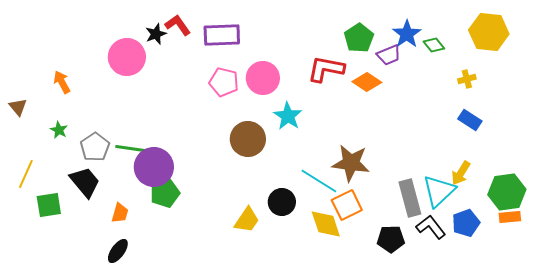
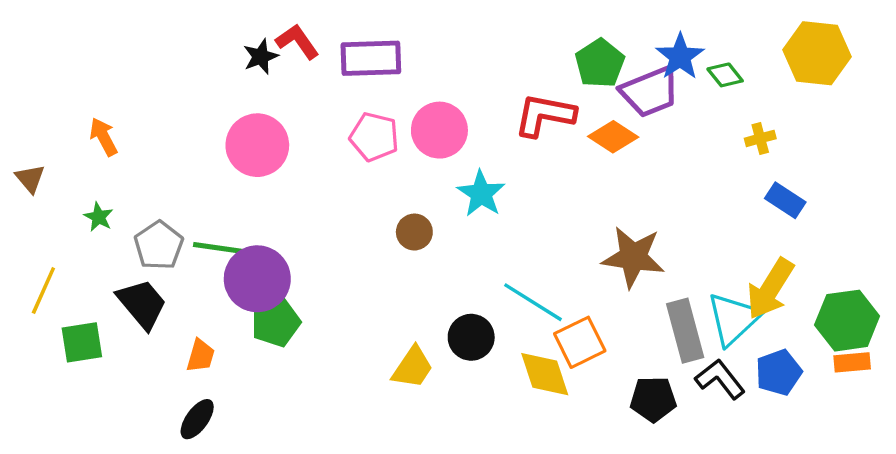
purple trapezoid: (389, 55) -> (650, 92), size x1.5
pink circle: (127, 57) -> (257, 145), moved
yellow cross: (467, 79) -> (760, 138), moved
brown circle: (248, 139) -> (414, 232), size x0.6
brown star: (351, 163) -> (633, 257), moved
yellow arrow: (461, 173) -> (770, 289), size x1.5

